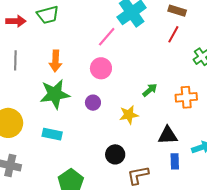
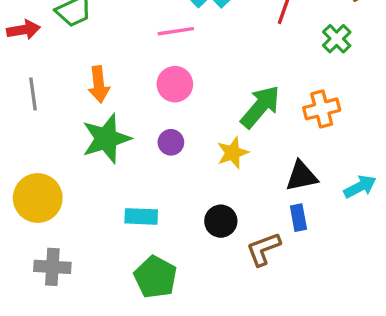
pink line: (107, 37) -> (176, 31), turned 50
green arrow: (150, 90) -> (260, 107), size x1.8
cyan rectangle: (52, 134) -> (141, 216), moved
blue rectangle: (175, 161) -> (298, 218), moved

